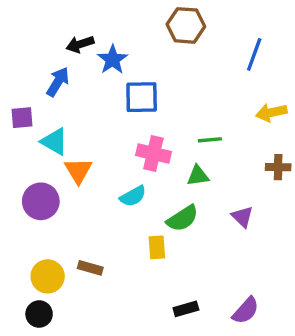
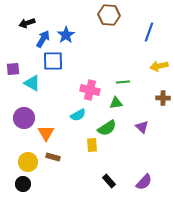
black arrow: (80, 44) -> (27, 23), moved
blue arrow: (58, 82) -> (43, 39), moved
blue square: (142, 97) -> (53, 61), moved
orange triangle: (78, 171) -> (46, 133), moved
black rectangle: (186, 309) -> (109, 181), turned 64

